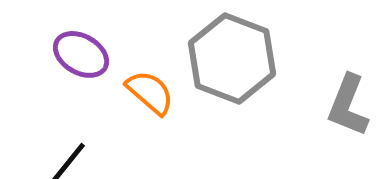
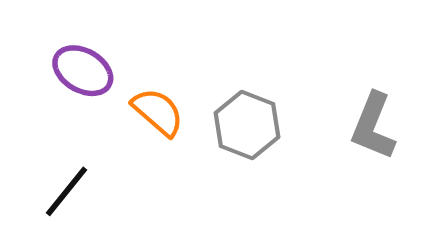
gray hexagon: (232, 58) -> (247, 125), moved, size x0.7

